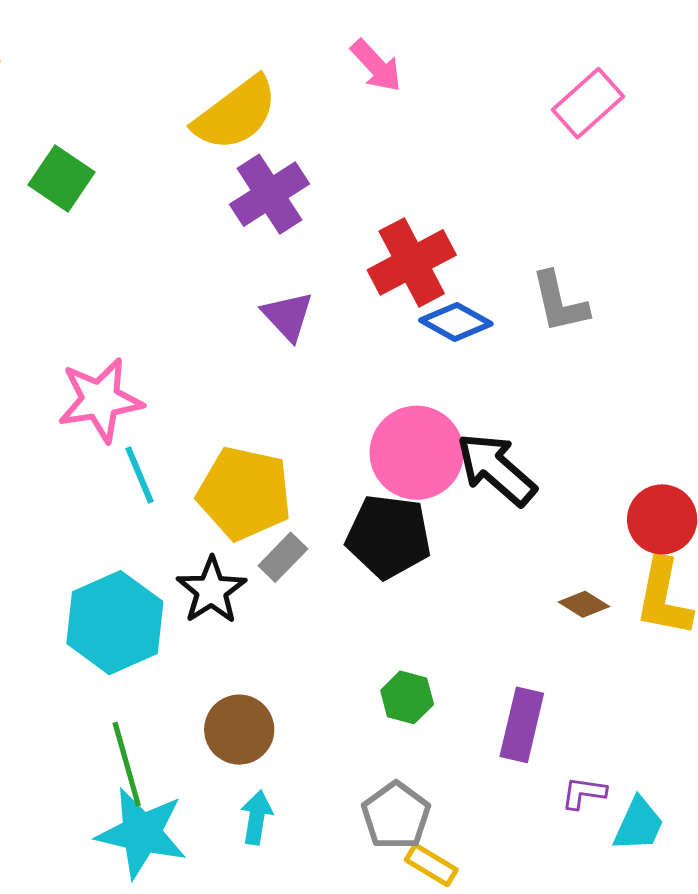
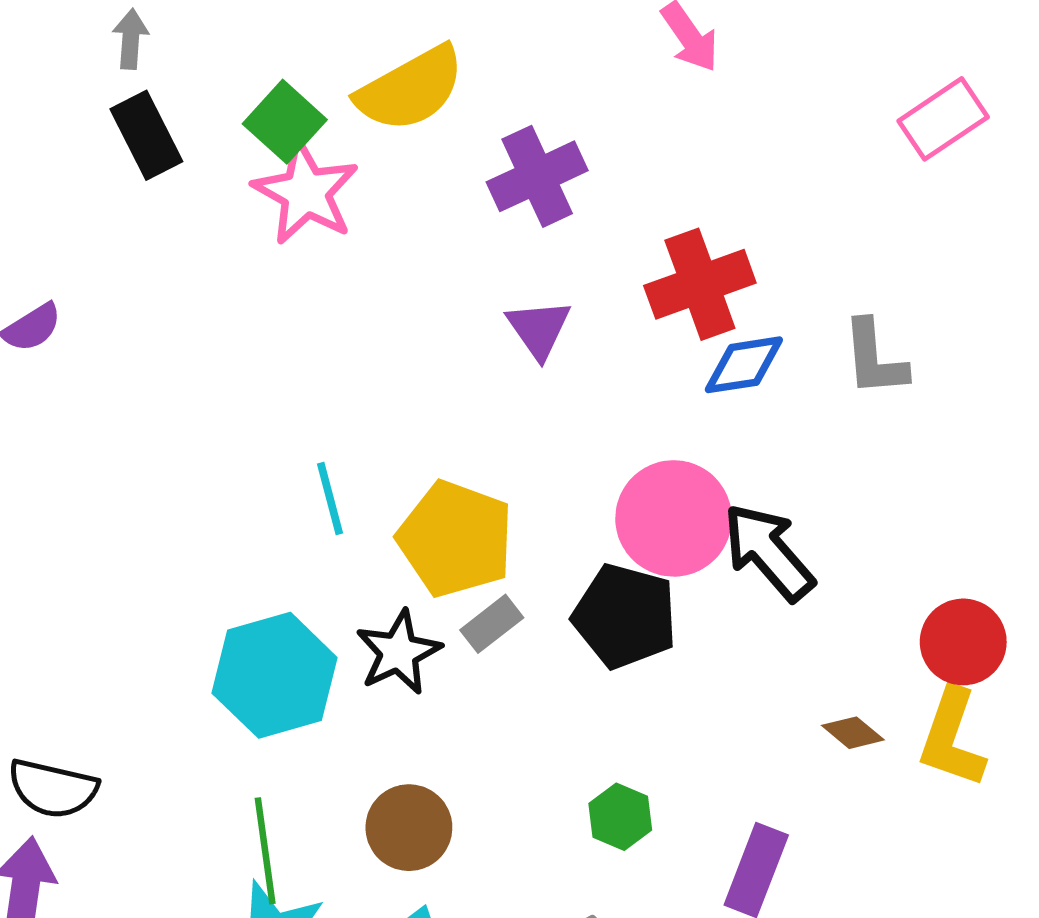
yellow semicircle: (236, 114) -> (410, 89), moved
blue diamond: (456, 322) -> (744, 365), turned -46
pink star: (100, 400) -> (306, 192), moved, turned 30

